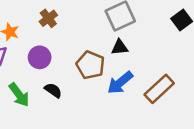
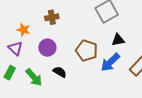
brown cross: (48, 18) -> (52, 17), turned 32
black triangle: (120, 47) -> (118, 40), moved

